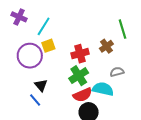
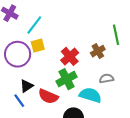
red cross: (80, 54) -> (70, 56), turned -30
black triangle: (41, 85) -> (27, 86), turned 32
red semicircle: (83, 95) -> (48, 96), moved, turned 42

